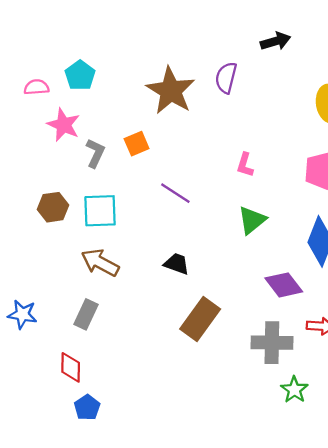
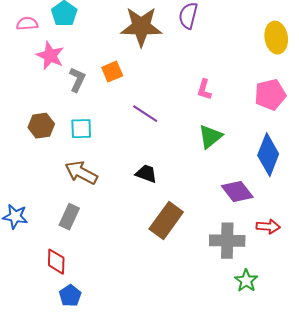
brown star: (171, 91) -> (141, 27), turned -30
cyan square: (100, 211) -> (81, 129), size x0.7

